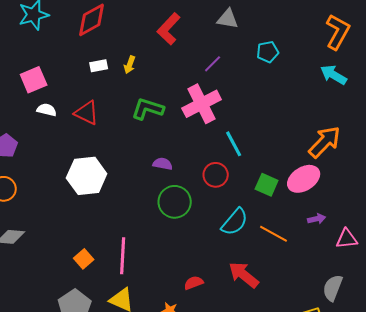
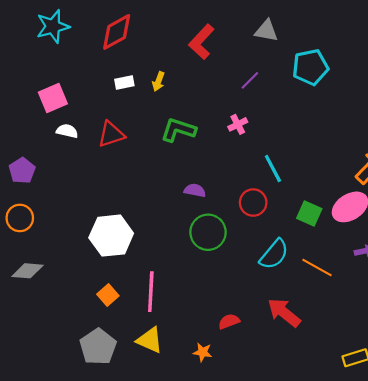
cyan pentagon: (268, 52) -> (310, 67), size x1.5
pink cross: (202, 104) -> (238, 124), size x0.5
red triangle: (87, 113) -> (111, 134), turned -44
white hexagon: (87, 176) -> (111, 236), moved

